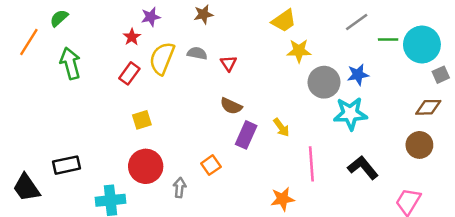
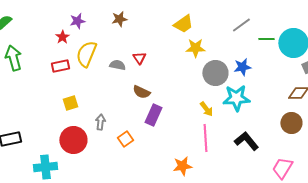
gray semicircle: (197, 53) -> (117, 65), moved
red rectangle: (129, 73) -> (60, 66), turned 42
yellow arrow: (281, 127) -> (206, 109), moved
gray arrow: (180, 188) -> (100, 122), moved

